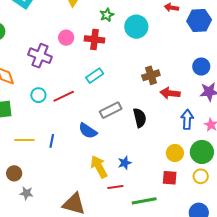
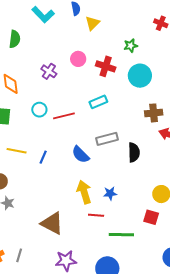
green star: (107, 15) -> (131, 46), moved
cyan circle: (136, 27) -> (140, 76), moved
purple cross: (40, 56) -> (49, 71), size x0.7

